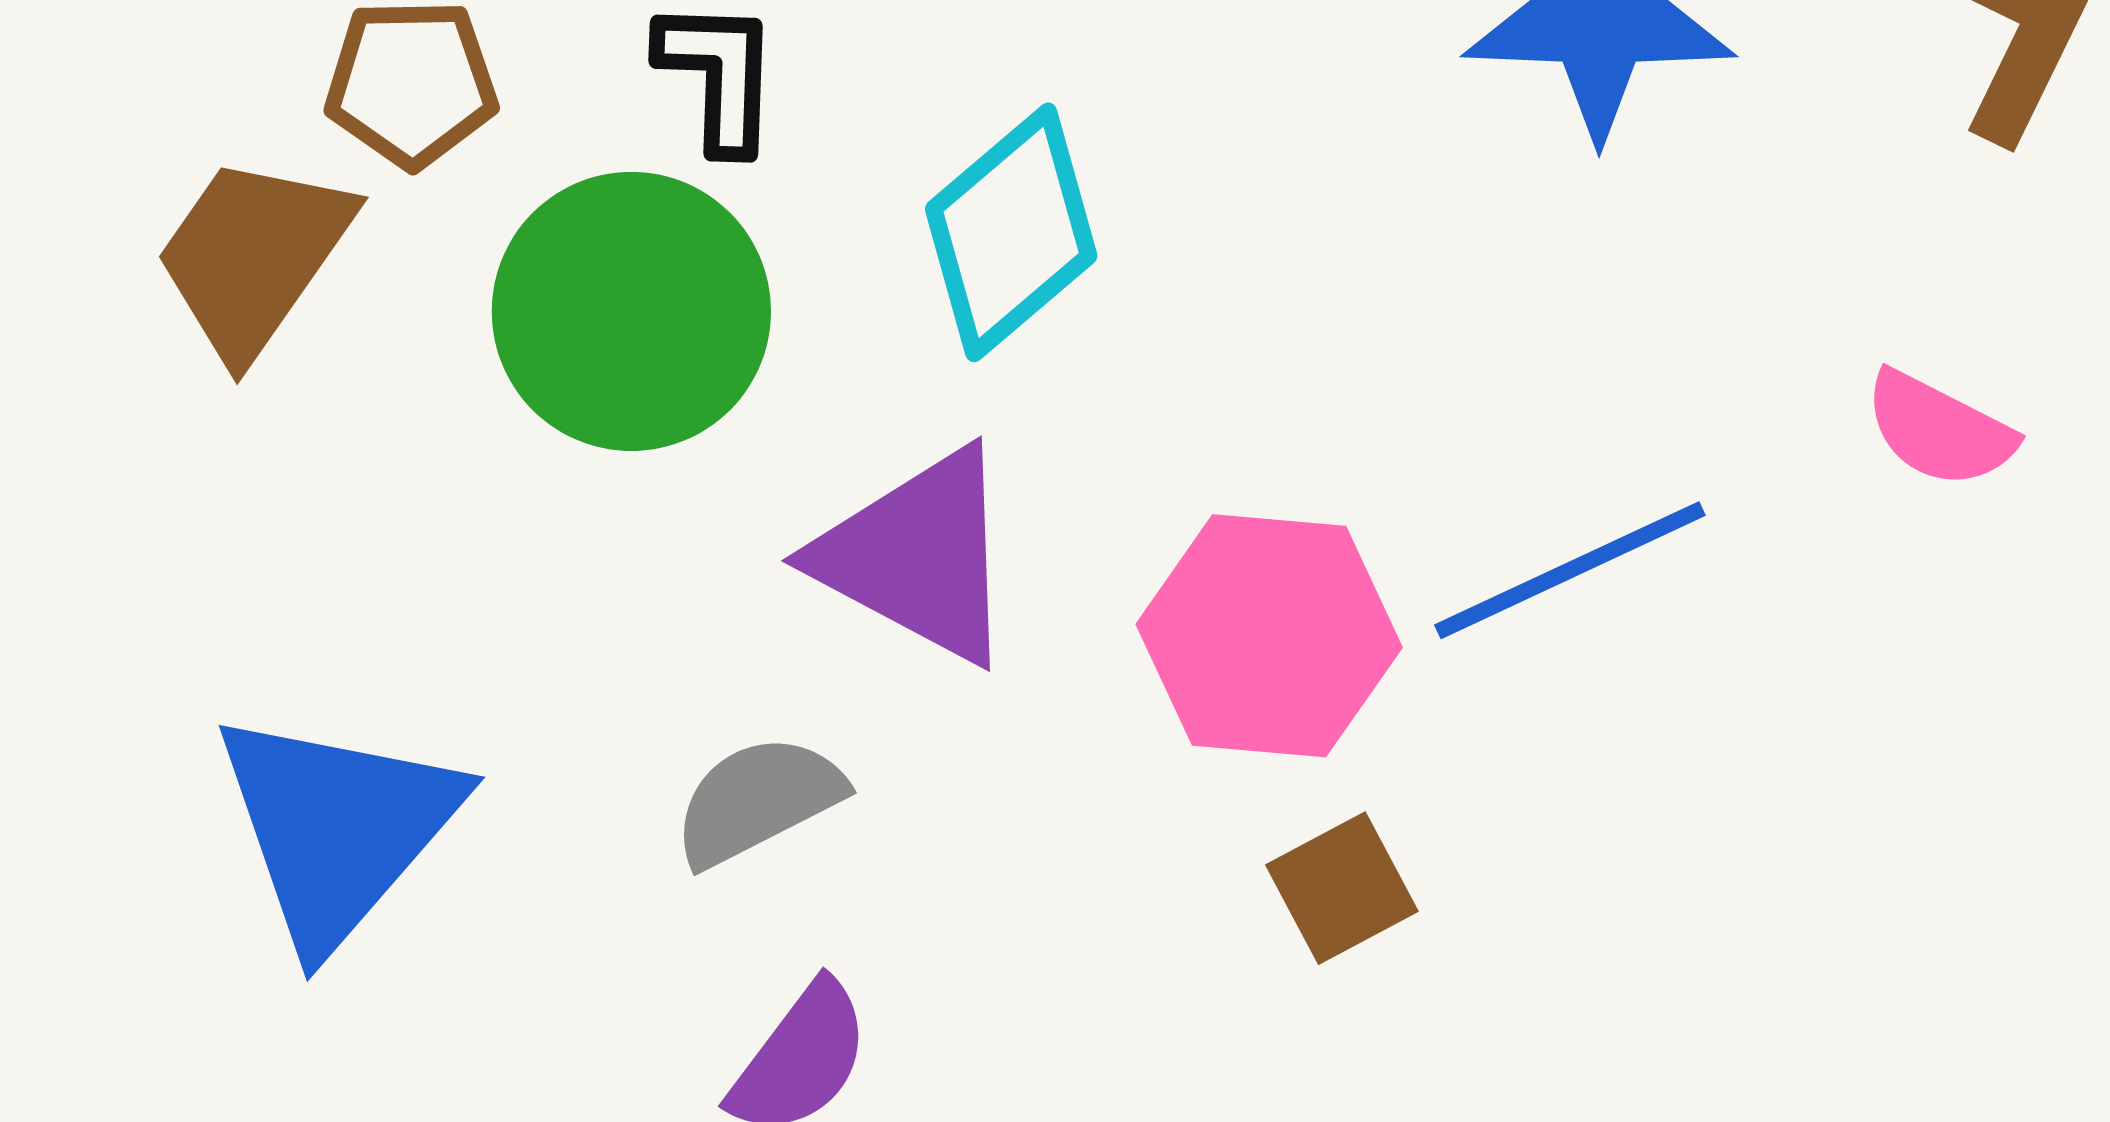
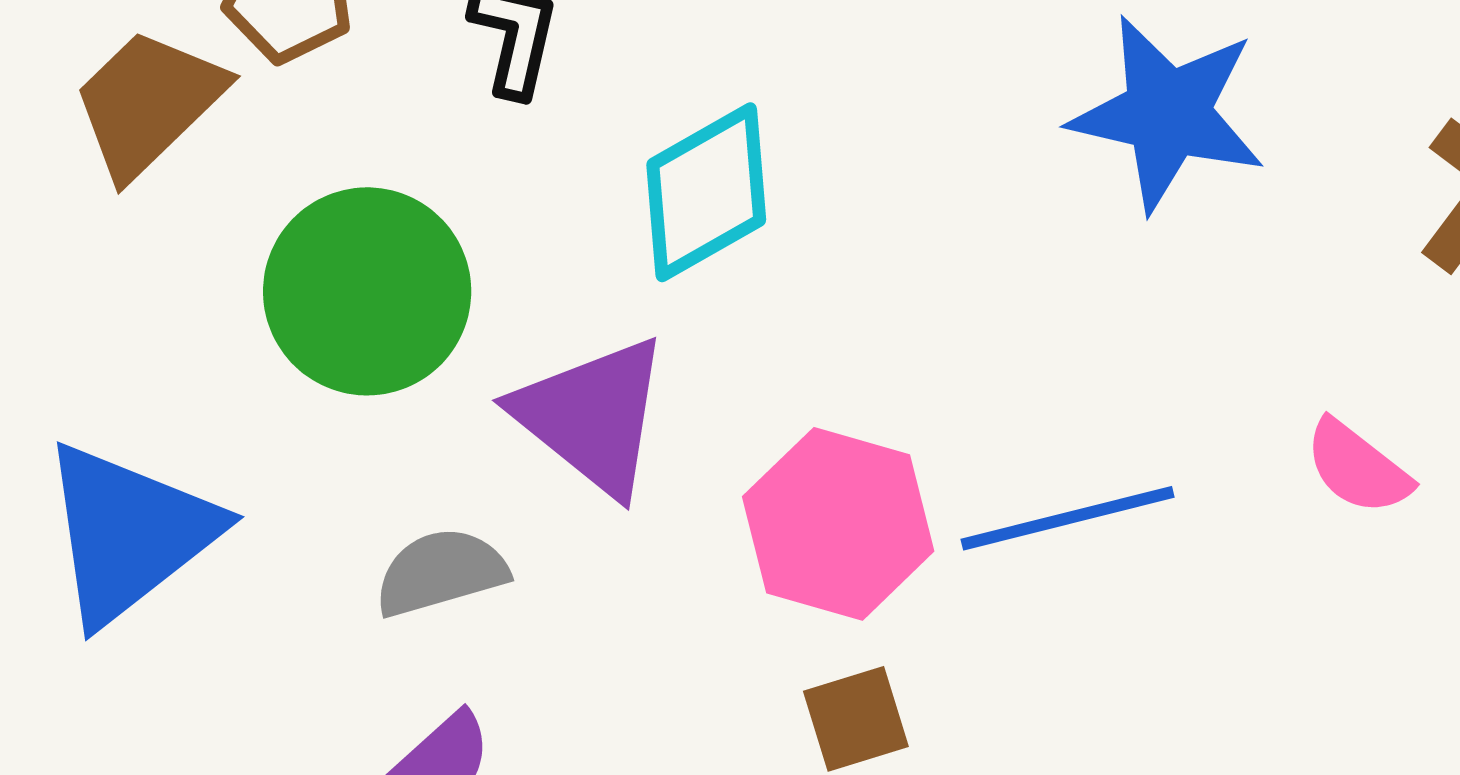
green circle: (631, 311) -> (367, 291), moved

